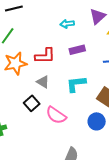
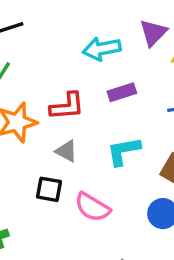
cyan arrow: (67, 24) -> (102, 49), size x1.5
black square: (32, 103) -> (49, 189), turned -35

